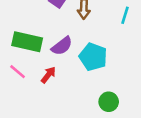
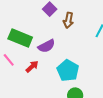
cyan pentagon: (93, 57) -> (68, 71), moved

